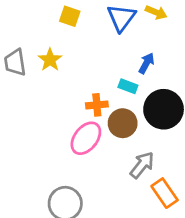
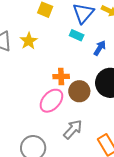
cyan rectangle: (128, 86) -> (77, 35), moved
gray arrow: (142, 165) -> (73, 129), moved

